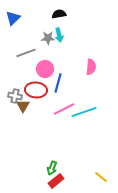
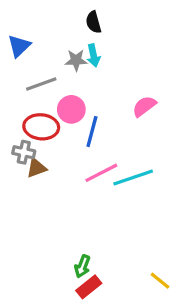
black semicircle: (59, 14) -> (94, 22), turned -96
blue triangle: (13, 18) -> (19, 46), moved
pink semicircle: (91, 67) -> (144, 106), turned -133
red ellipse: (36, 90) -> (41, 127), moved
brown triangle: (23, 106) -> (36, 168), turned 40

